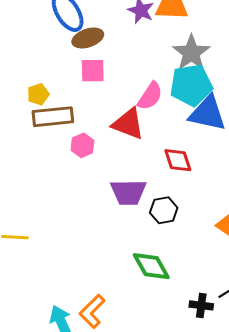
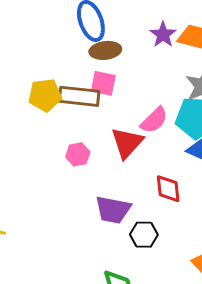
yellow pentagon: (38, 94) -> (45, 95), size x1.5
brown rectangle: (53, 117) -> (79, 96), moved
red triangle: (128, 124) -> (127, 143), turned 39

